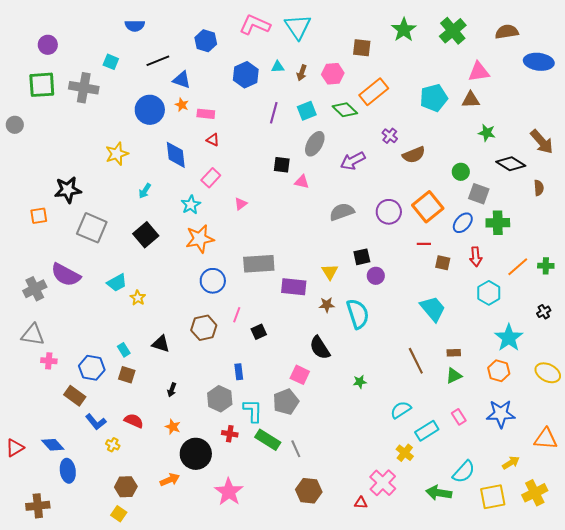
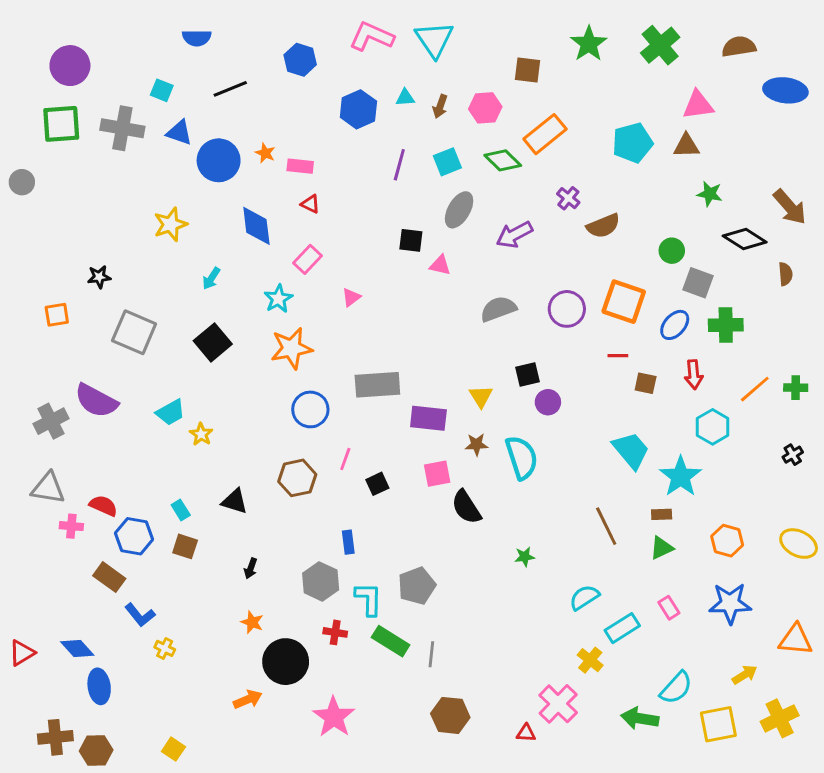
purple circle: (48, 45) -> (70, 66), size x1.4
blue triangle: (182, 80) -> (179, 133), moved
black star: (68, 190) -> (99, 277), size x0.6
orange square: (428, 207) -> (624, 302), turned -32
cyan star: (509, 338) -> (681, 477), moved
pink square: (300, 375) -> (437, 474), moved, turned -36
red semicircle: (134, 421) -> (103, 506), moved
gray line: (296, 449) -> (431, 654), turned 30
brown hexagon: (126, 487) -> (96, 750), moved

